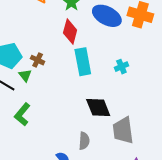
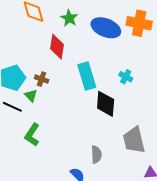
red diamond: (70, 32) -> (57, 47), moved
cyan cross: (121, 67) -> (126, 77), turned -32
black diamond: (98, 108) -> (106, 104), moved, turned 32

